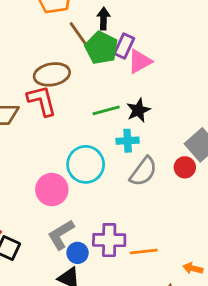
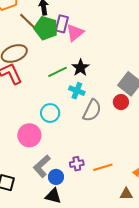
cyan cross: (128, 141) -> (77, 91), turned 35
cyan circle: (86, 164) -> (50, 113), size x0.7
purple cross: (109, 240) -> (77, 164), size x0.6

